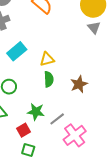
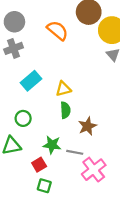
brown star: (79, 84) -> (87, 126), moved
gray line: (57, 119) -> (75, 152), turned 49

